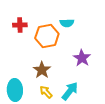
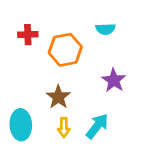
cyan semicircle: (67, 23) -> (105, 29), moved
yellow arrow: (46, 92) -> (64, 128), turned -136

